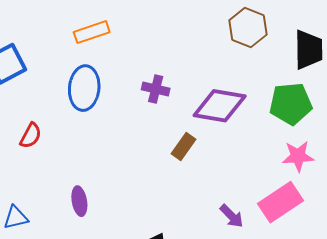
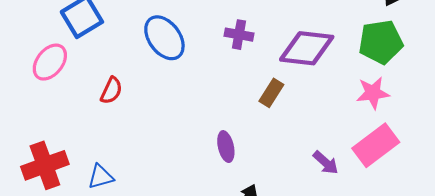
blue ellipse: (84, 88) -> (164, 38), turned -39
pink star: (298, 156) -> (373, 93), moved
purple ellipse: (79, 201) -> (226, 147), moved

